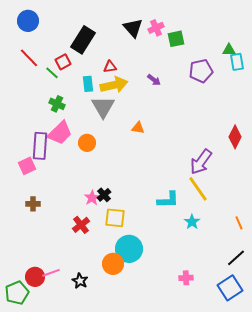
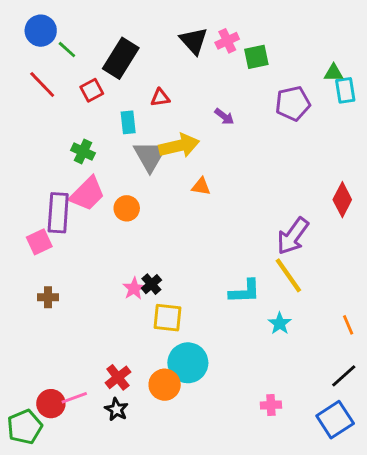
green line: (52, 73) -> (67, 50), moved
yellow arrow: (114, 85) -> (179, 146), moved
red cross: (81, 225) -> (118, 377), moved

